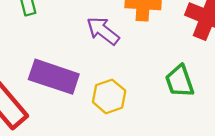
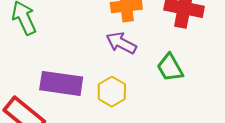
purple arrow: (103, 31) -> (121, 43), moved

